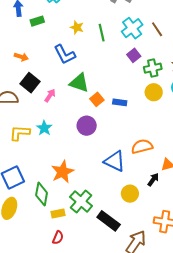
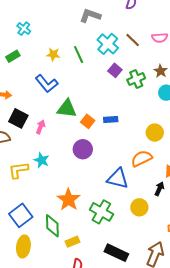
yellow circle: (154, 92) -> (155, 133), moved
green cross: (81, 201) -> (101, 212), moved
black rectangle: (109, 221) -> (116, 253), moved

